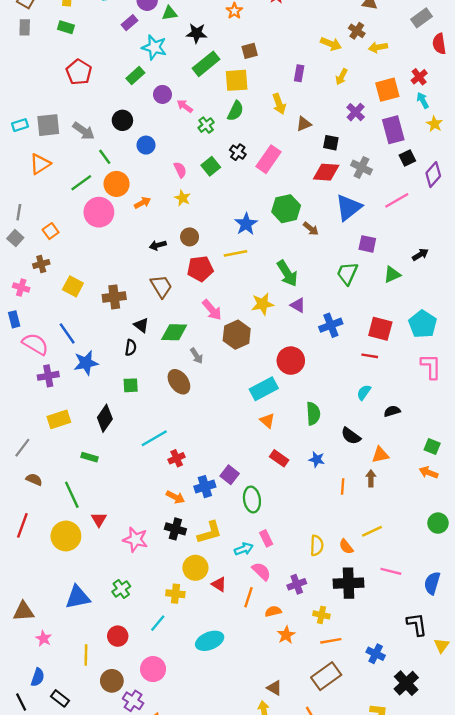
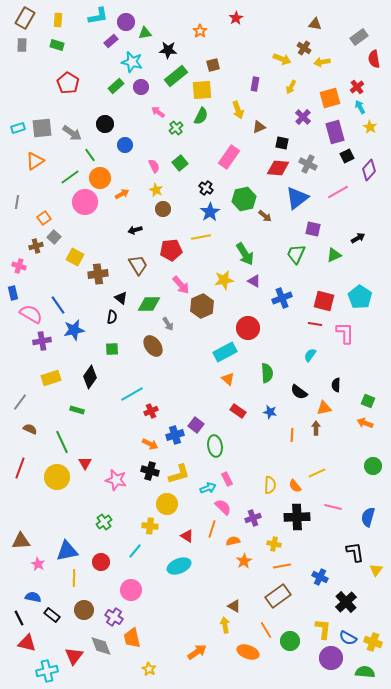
purple circle: (162, 94) -> (141, 87), moved
black cross: (238, 152) -> (206, 188), moved
brown circle: (190, 237) -> (163, 209), moved
gray square: (15, 238) -> (54, 237), moved
yellow square: (73, 286) -> (75, 257), moved
pink L-shape: (431, 366) -> (345, 333), moved
black semicircle: (392, 411) -> (336, 385), moved, turned -72
red triangle: (219, 584) -> (187, 536), moved
blue triangle: (78, 597) -> (67, 551), moved
blue semicircle: (38, 677) -> (33, 597), turned -98
brown circle: (112, 681) -> (84, 610), moved

